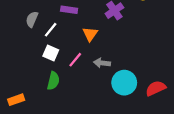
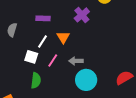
white line: (51, 30) -> (43, 42), moved
cyan circle: (124, 83) -> (86, 80), moved

